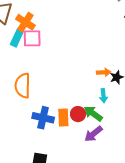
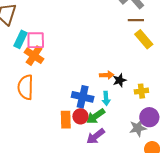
orange cross: (25, 22) -> (34, 56), moved
green arrow: (93, 114) -> (96, 116), turned -72
blue cross: (43, 118) -> (83, 97), moved

